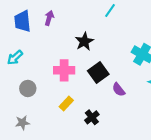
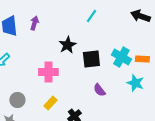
black square: (98, 72) -> (91, 59), moved, turned 30
gray circle: (28, 88) -> (17, 100), moved

